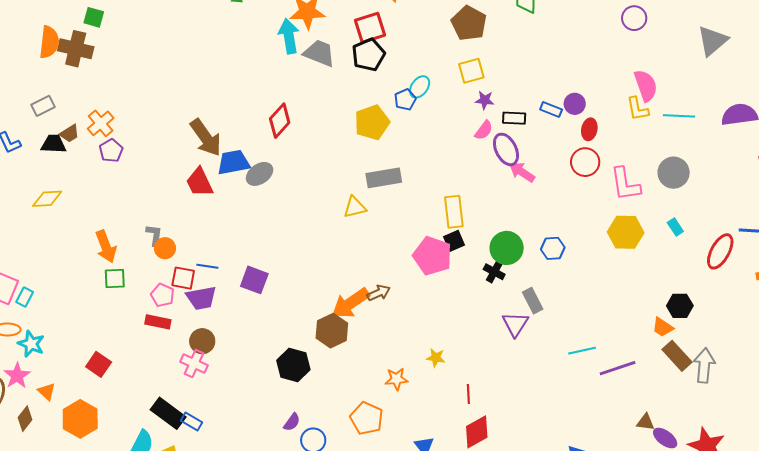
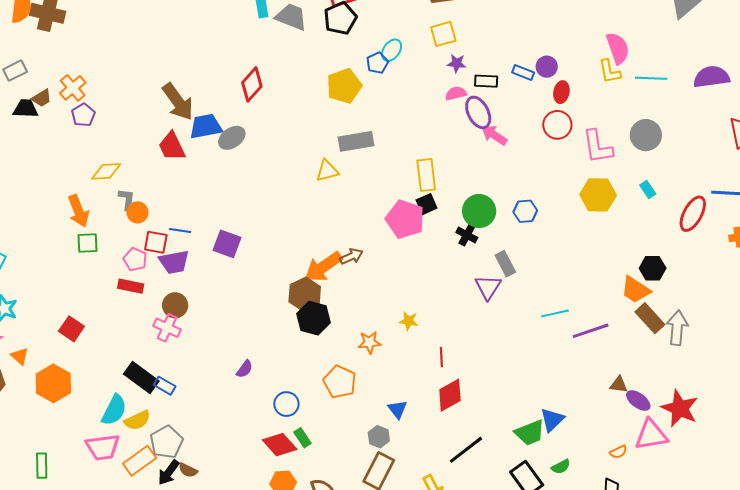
pink semicircle: (484, 130) -> (456, 93), turned -140
yellow diamond: (47, 199) -> (106, 171), moved
orange trapezoid: (663, 327) -> (635, 290), size x1.4
black hexagon: (293, 365) -> (313, 318), moved
purple semicircle: (292, 422) -> (244, 369), moved

